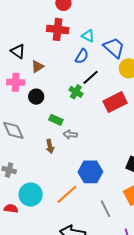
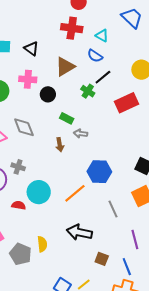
blue trapezoid: (114, 48) -> (132, 18), moved
blue semicircle: (82, 56) -> (95, 56), turned 91
brown triangle: (37, 67) -> (65, 67), moved, size x1.5

